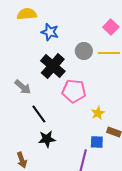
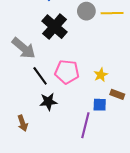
gray arrow: (23, 87) -> (24, 48), size x1.4
pink pentagon: (74, 91) -> (67, 72), moved

